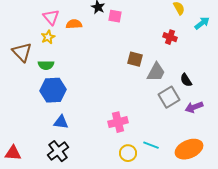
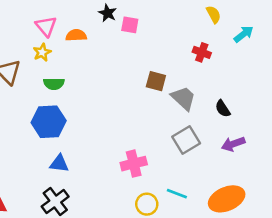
green semicircle: (46, 65) -> (54, 84), moved
gray trapezoid: (156, 72) -> (183, 98), turned -75
gray square: (169, 97) -> (186, 140), moved

